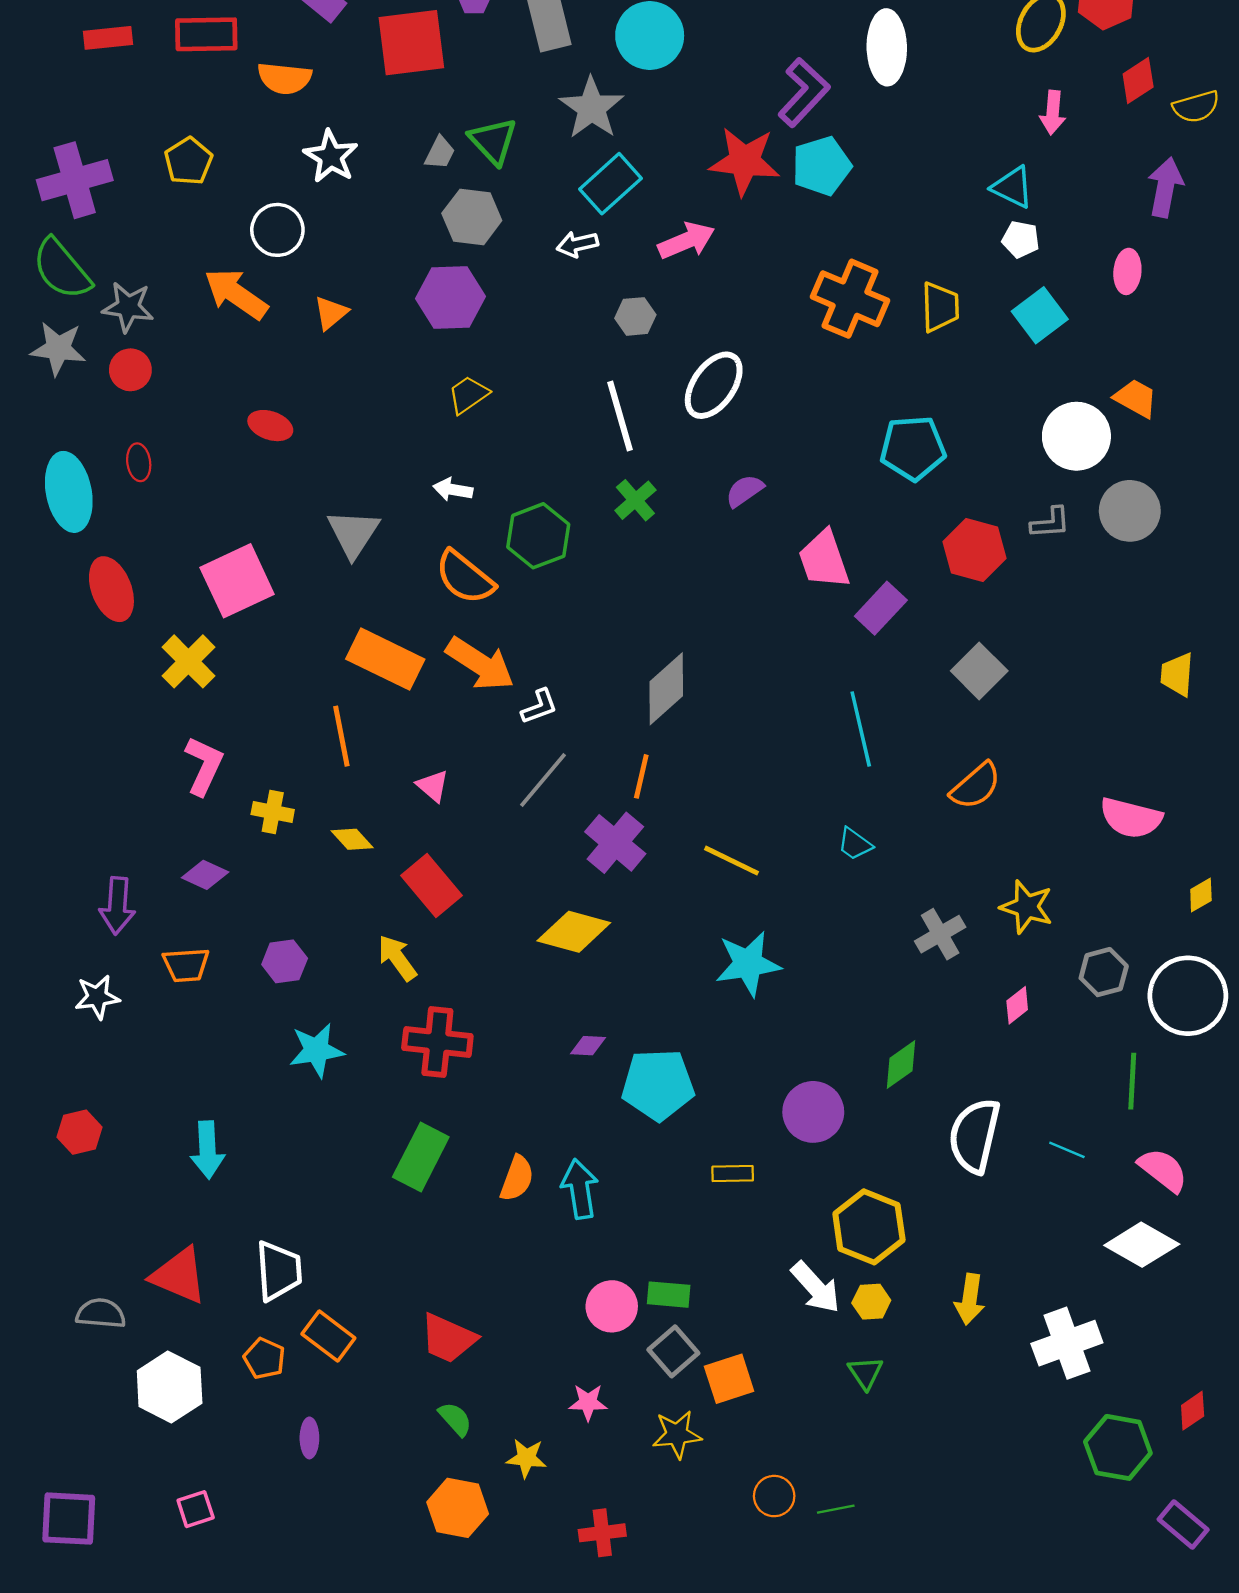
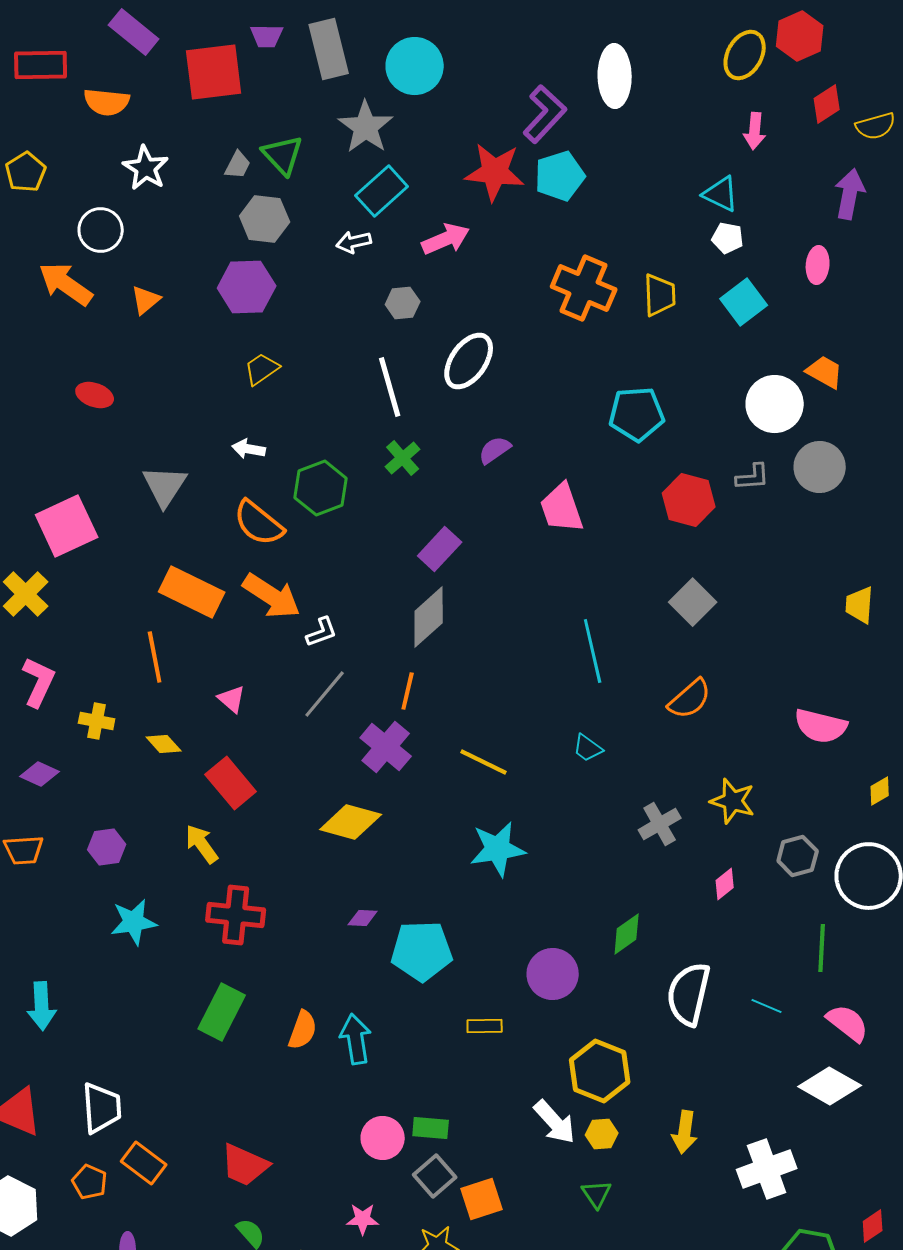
purple rectangle: (881, 608) -> (440, 549), moved

